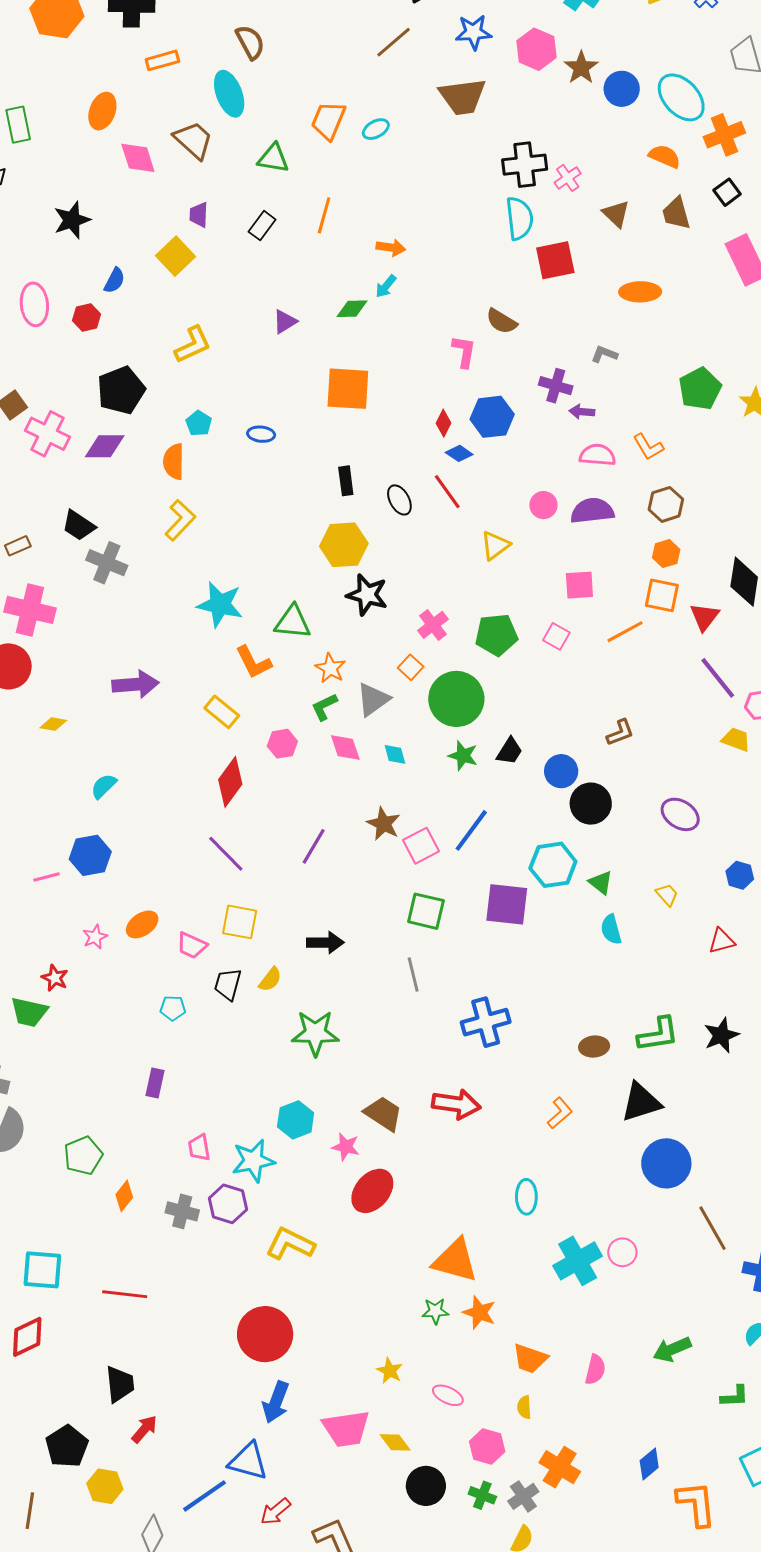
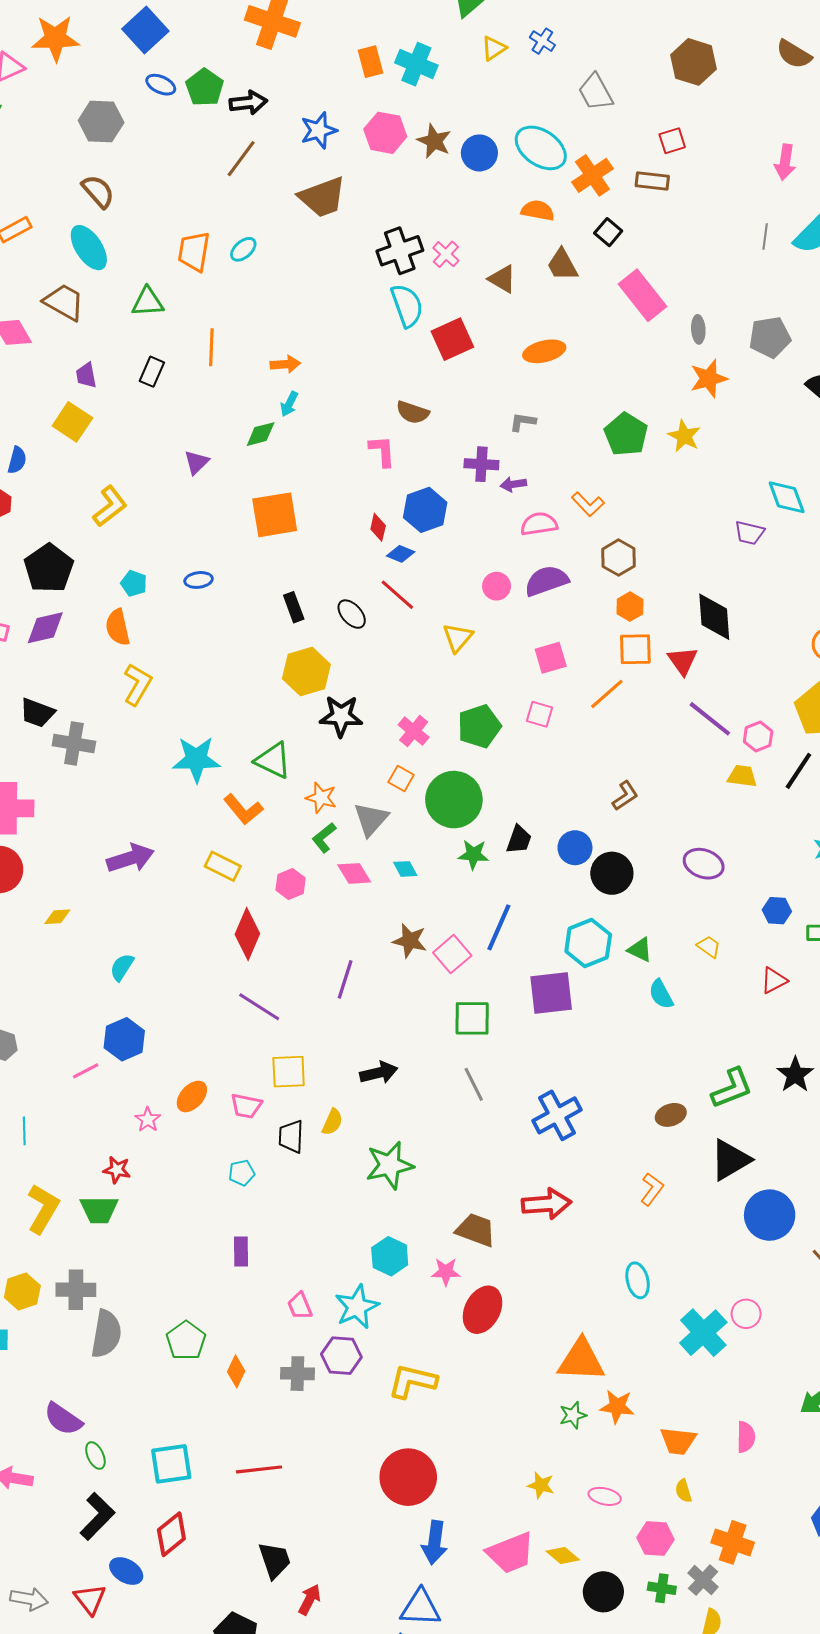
green triangle: (293, 622) -> (273, 760), turned 33

